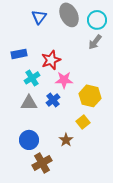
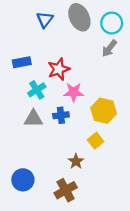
blue cross: (53, 100) -> (61, 115), turned 32
blue circle: (29, 140) -> (23, 180), moved
brown cross: (42, 163) -> (66, 190), moved

